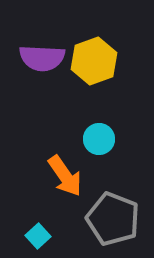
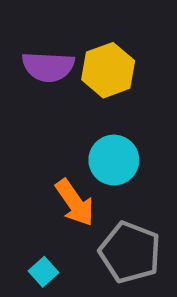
cyan circle: (99, 139) -> (114, 160), size x1.4

